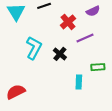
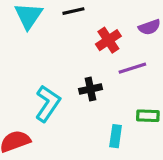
cyan L-shape: (34, 48) -> (48, 104), moved
black cross: (60, 54) -> (90, 89), turned 32

